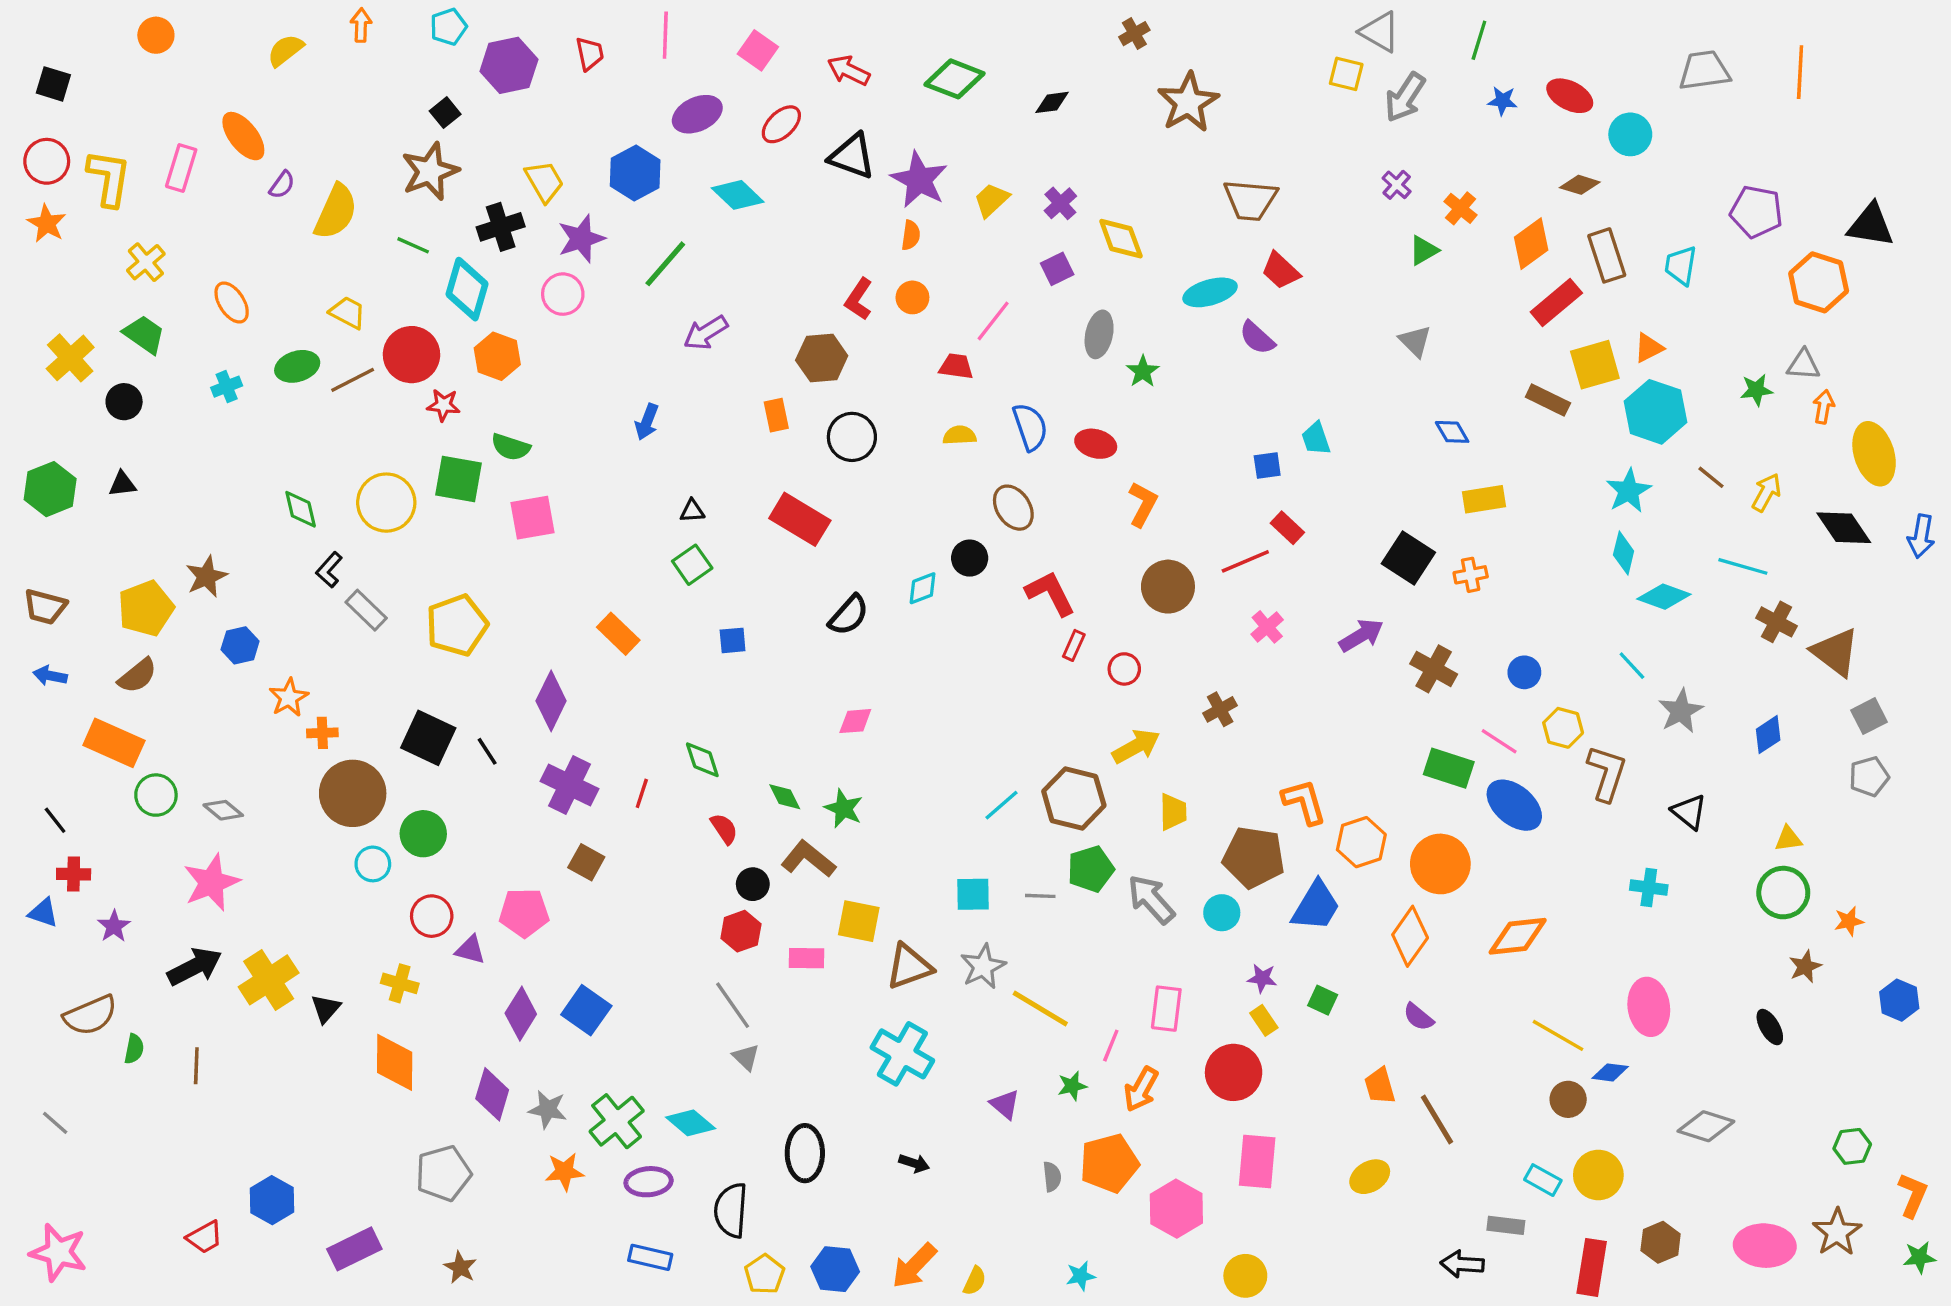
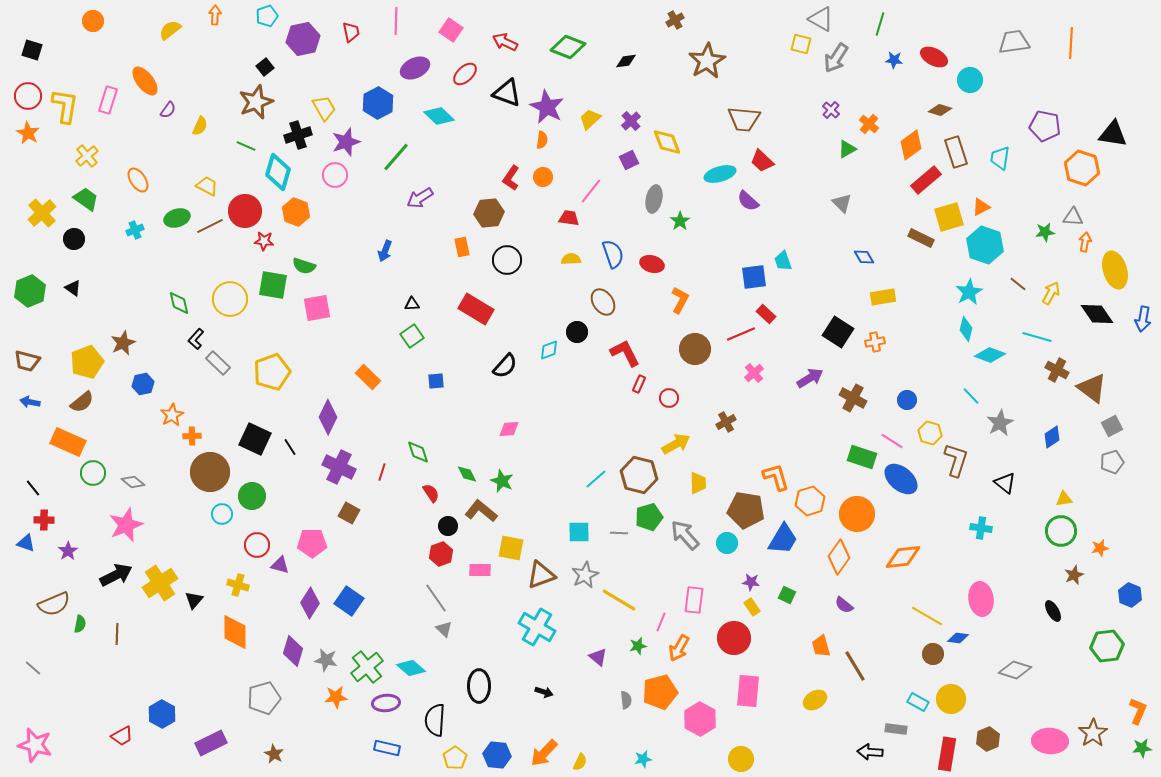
yellow semicircle: (336, 212) -> (200, 126), size x0.6
blue square: (1267, 466) -> (754, 277), size x1.5
black triangle: (122, 484) -> (73, 288), turned 42
green hexagon: (1852, 1146) -> (1107, 646), moved, size x1.5

